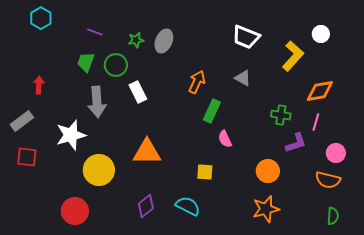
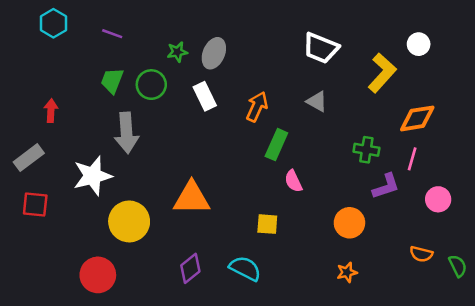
purple line: (95, 32) -> (112, 34), moved
white rectangle: (138, 92) -> (205, 96), moved
orange semicircle: (328, 180) -> (421, 254), moved, size x0.7
orange star: (266, 209) -> (347, 272), size x0.6
green semicircle: (333, 216) -> (458, 266), moved, turned -30

